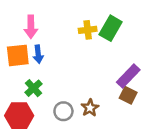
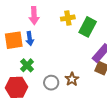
pink arrow: (31, 27) -> (34, 16), moved
green rectangle: (111, 28) -> (88, 27), moved

